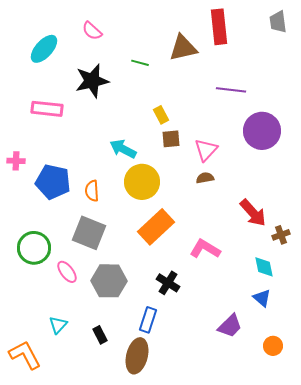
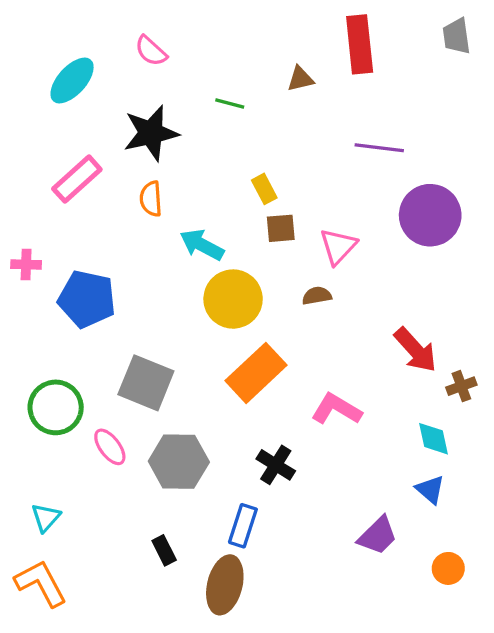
brown triangle: (183, 48) -> (300, 79), size x0.6
pink rectangle: (47, 109) -> (77, 179), turned -48
brown semicircle: (205, 178) -> (317, 296), moved
orange semicircle: (92, 191) -> (151, 199), moved
cyan triangle: (58, 325) -> (46, 518), moved

